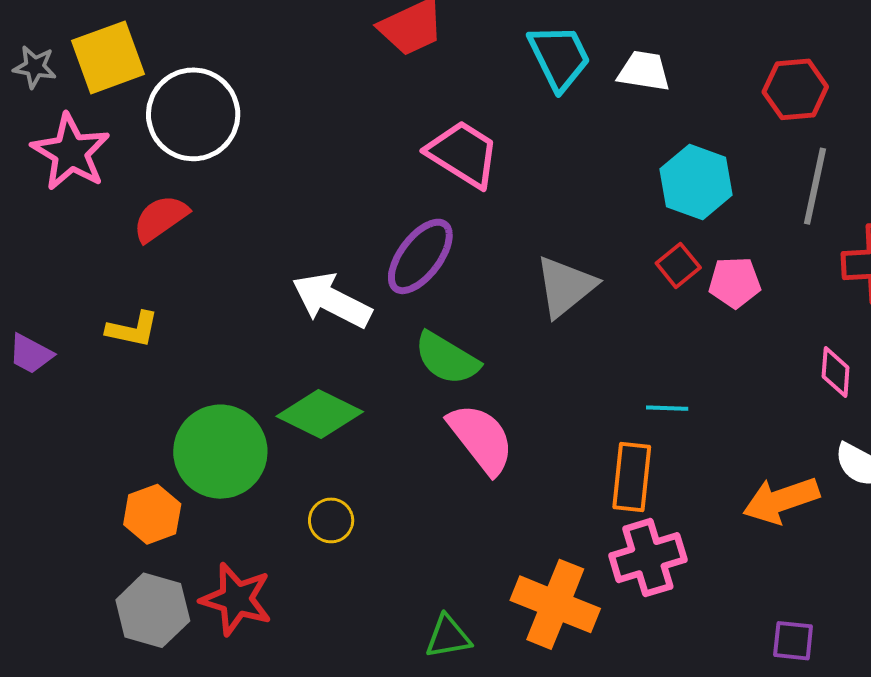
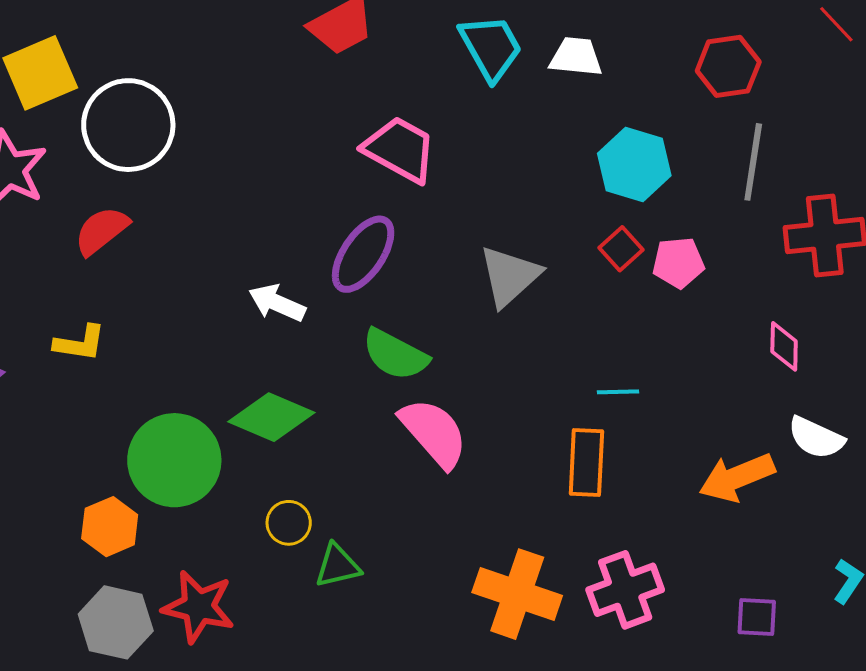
white arrow: (332, 300) -> (277, 303), size x0.7
pink cross: (648, 558) -> (625, 590), moved
green triangle: (448, 637) -> (338, 566), moved

